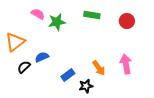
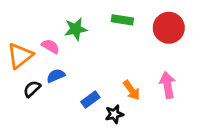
pink semicircle: (38, 14) -> (51, 46), moved
red circle: (127, 21) -> (169, 28), size x1.5

